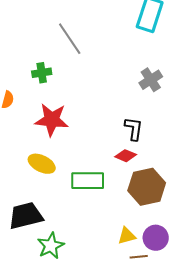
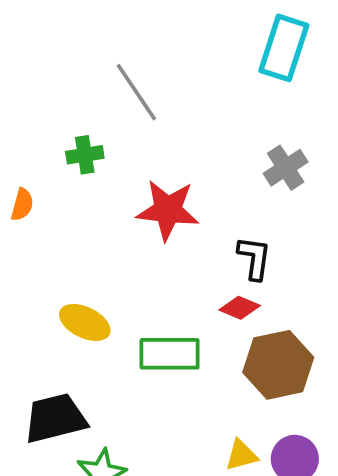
red star: (52, 120) -> (168, 210), moved

